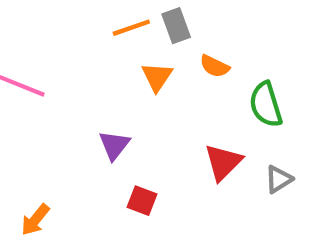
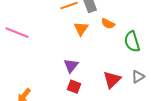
purple triangle: (114, 145) -> (71, 66), moved
red triangle: (223, 162) -> (112, 80), moved

